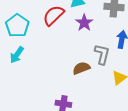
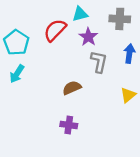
gray L-shape: (102, 54) -> (99, 62), moved
brown semicircle: (81, 68) -> (72, 88), moved

